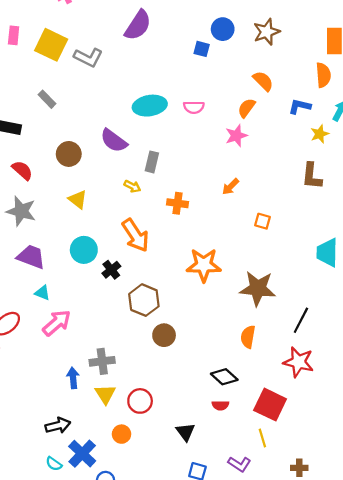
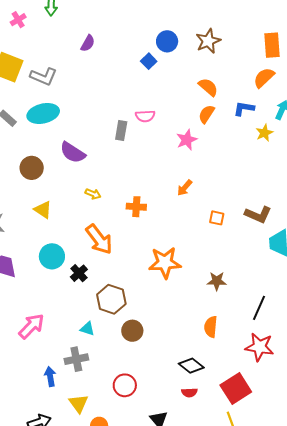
purple semicircle: (138, 25) -> (88, 43), size x0.6
blue square: (202, 49) -> (149, 61), turned 35
orange semicircle: (323, 75) -> (264, 78), turned -125
cyan ellipse: (150, 106) -> (43, 113), moved
orange semicircle: (247, 108) -> (206, 114), moved
gray rectangle: (152, 162) -> (121, 131), moved
brown L-shape: (312, 176) -> (258, 215), moved, turned -68
brown star: (258, 288) -> (217, 281), size x0.6
cyan triangle: (42, 293) -> (87, 329), moved
yellow triangle: (105, 394) -> (79, 403), moved
red circle: (140, 401) -> (125, 385), moved
red square: (270, 405) -> (236, 389), turned 36

